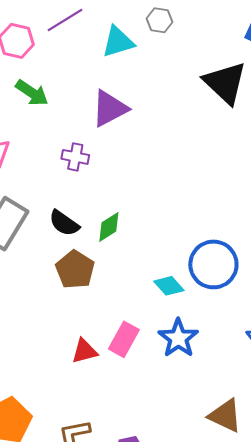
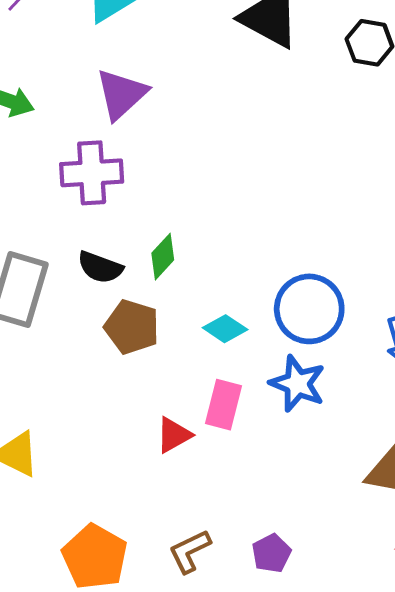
purple cross: (75, 157) -> (92, 173), size x1.6
blue circle: (213, 264) -> (309, 309), moved
cyan diamond: (169, 286) -> (225, 329), moved

